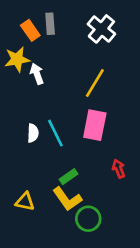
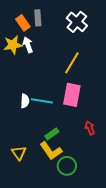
white arrow: (37, 74) -> (28, 45), moved
cyan line: (55, 133) -> (42, 101), turned -55
yellow triangle: (25, 202) -> (19, 153), turned 42

